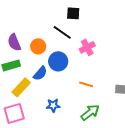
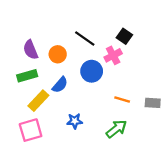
black square: (73, 13) -> (124, 36), moved, turned 32
blue circle: (58, 61) -> (92, 71), moved
orange line: (86, 84) -> (122, 100), moved

